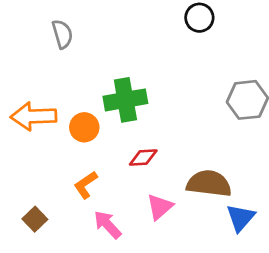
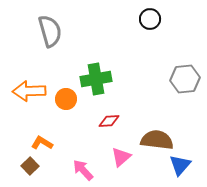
gray semicircle: (62, 34) -> (50, 31), size x1.5
orange L-shape: (86, 185) -> (42, 143), moved, turned 65

